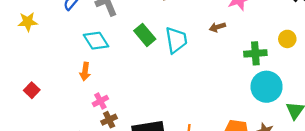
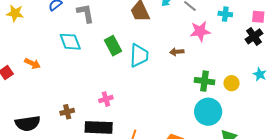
yellow circle: (287, 39) -> (232, 83), moved
orange arrow: (85, 71) -> (32, 64), moved, turned -84
pink cross: (100, 101) -> (106, 99), moved

